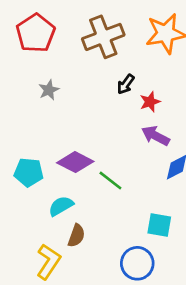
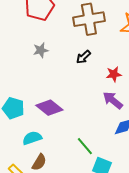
black arrow: (126, 84) -> (83, 57), moved
green line: (110, 181) -> (85, 146), moved

